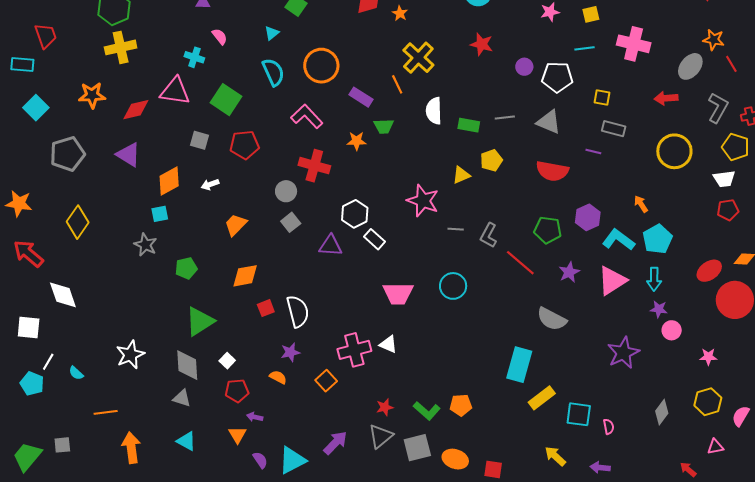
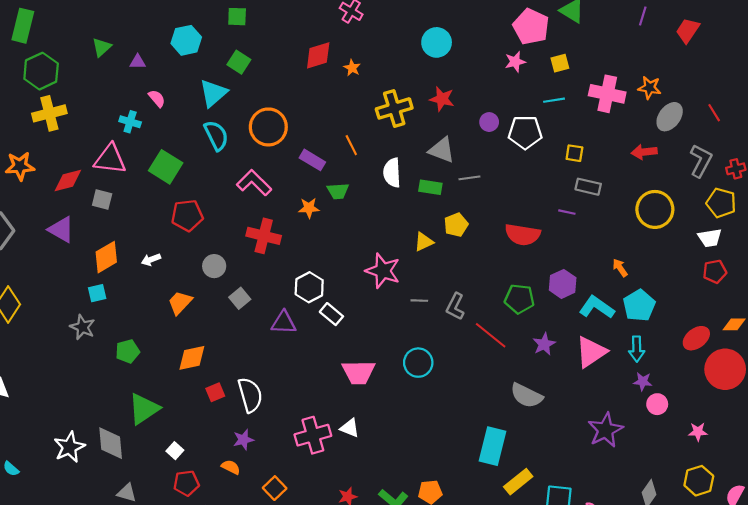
cyan triangle: (272, 33) -> (213, 93), size x1.8
orange star: (714, 40) -> (650, 88), moved
yellow cross: (418, 58) -> (394, 108), moved, turned 32
gray triangle: (549, 122) -> (442, 150), moved
gray square: (200, 140) -> (102, 199), moved
gray circle: (286, 191) -> (214, 266), moved
gray diamond: (187, 365) -> (111, 443), moved
orange square: (326, 381) -> (275, 488), moved

